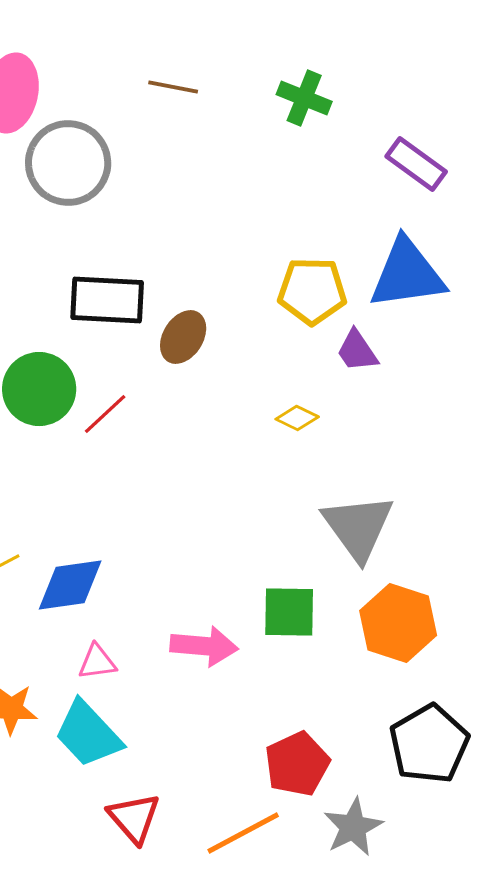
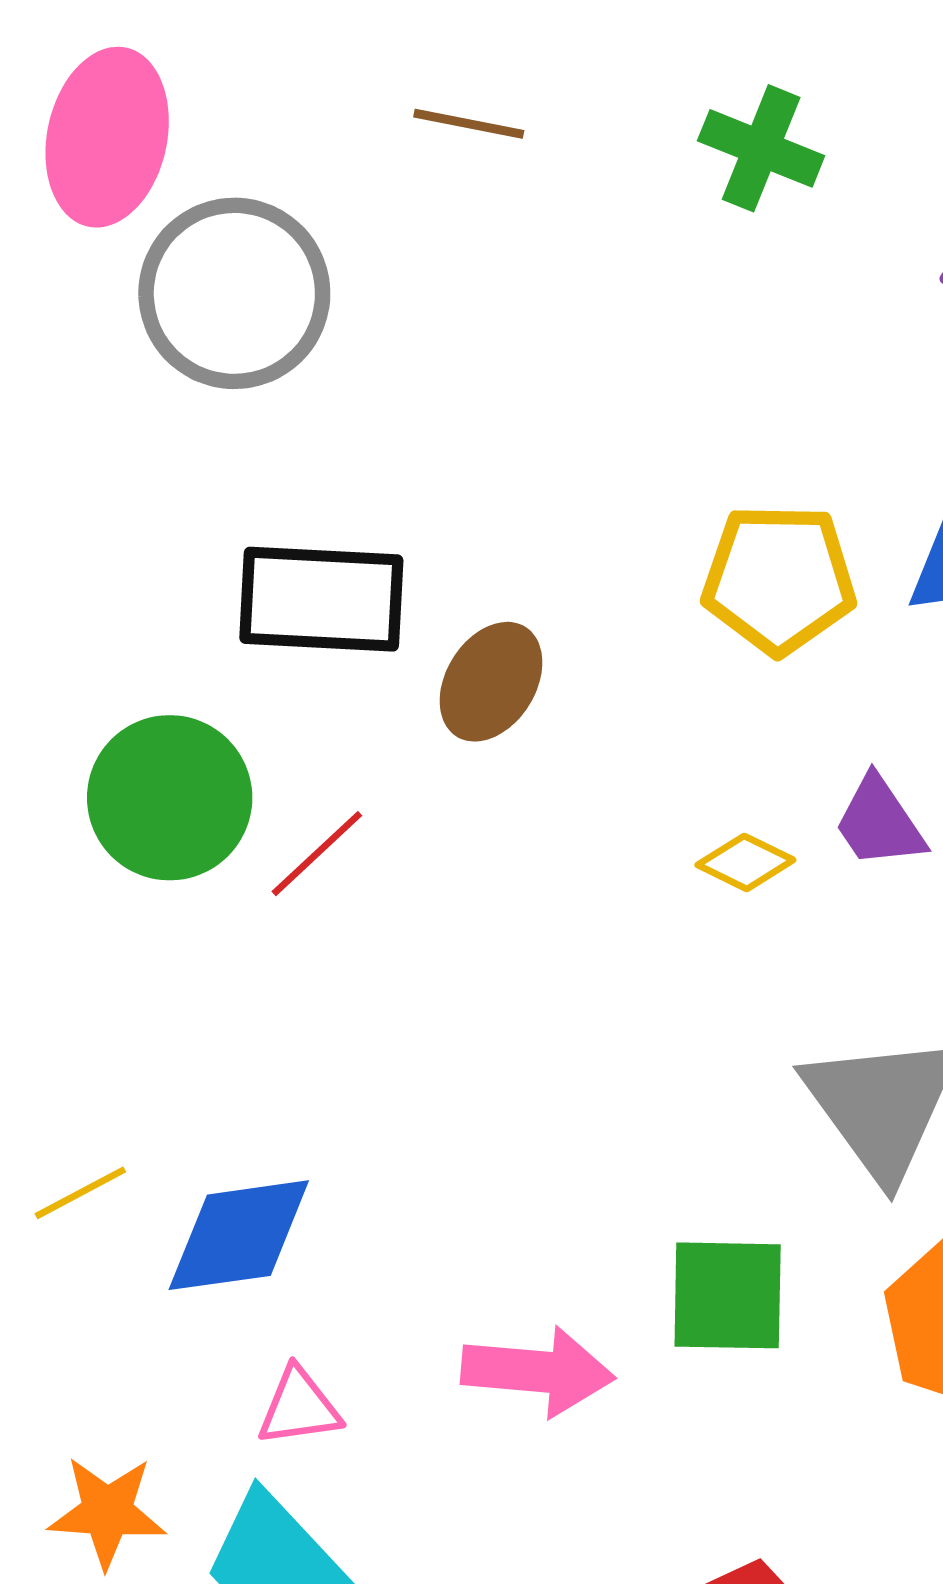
purple trapezoid: (357, 351) -> (879, 822), moved

